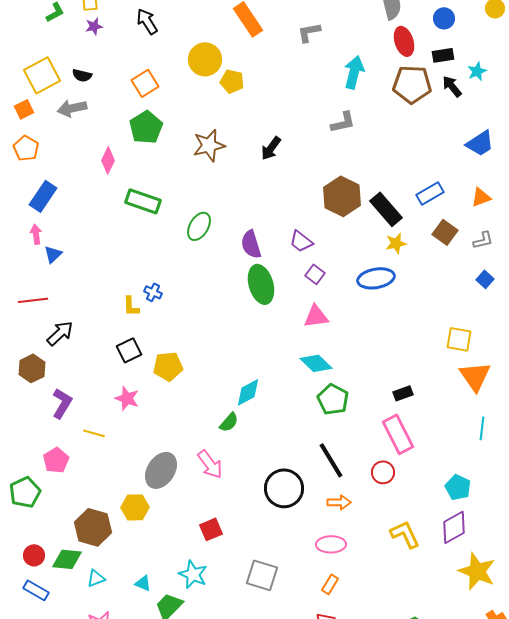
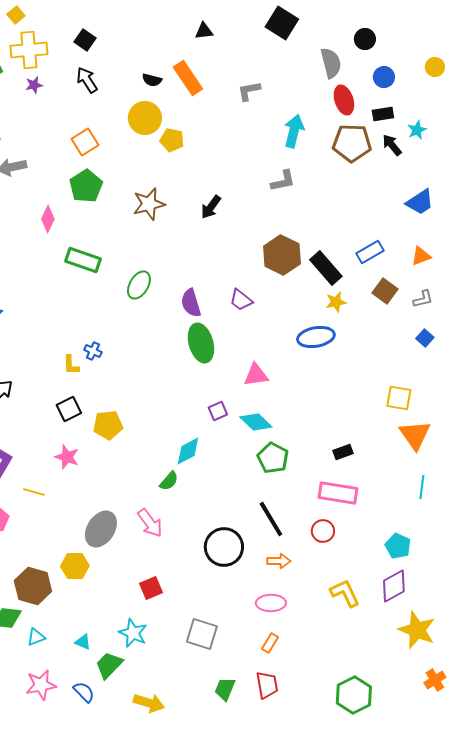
black semicircle: (82, 75) -> (152, 80), moved
purple square: (315, 274) -> (218, 411), moved, turned 30
pink rectangle: (398, 434) -> (338, 493), turned -54

